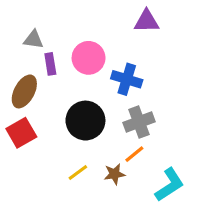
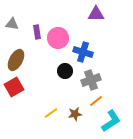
gray triangle: (33, 40) -> (12, 24), moved
purple rectangle: (50, 64) -> (37, 32), moved
black circle: (85, 121) -> (65, 71), moved, size x0.6
orange line: (134, 154) -> (96, 101), moved

